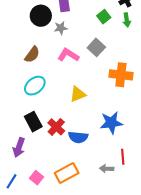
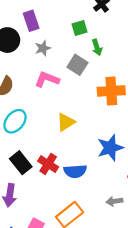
green square: (104, 17) -> (80, 28), turned 32
green arrow: (127, 20) -> (97, 47), moved
gray star: (61, 28) -> (43, 48), moved

